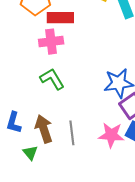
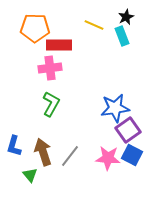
green L-shape: (52, 79) -> (51, 104), turned 60
gray line: (72, 133) -> (70, 156), turned 45

